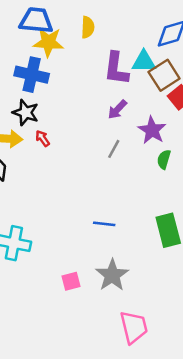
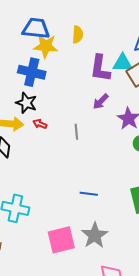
red arrow: (43, 138) -> (40, 124), turned -32
gray line: (114, 149) -> (76, 132), moved, turned -35
pink square: (71, 281) -> (61, 240), size x1.8

